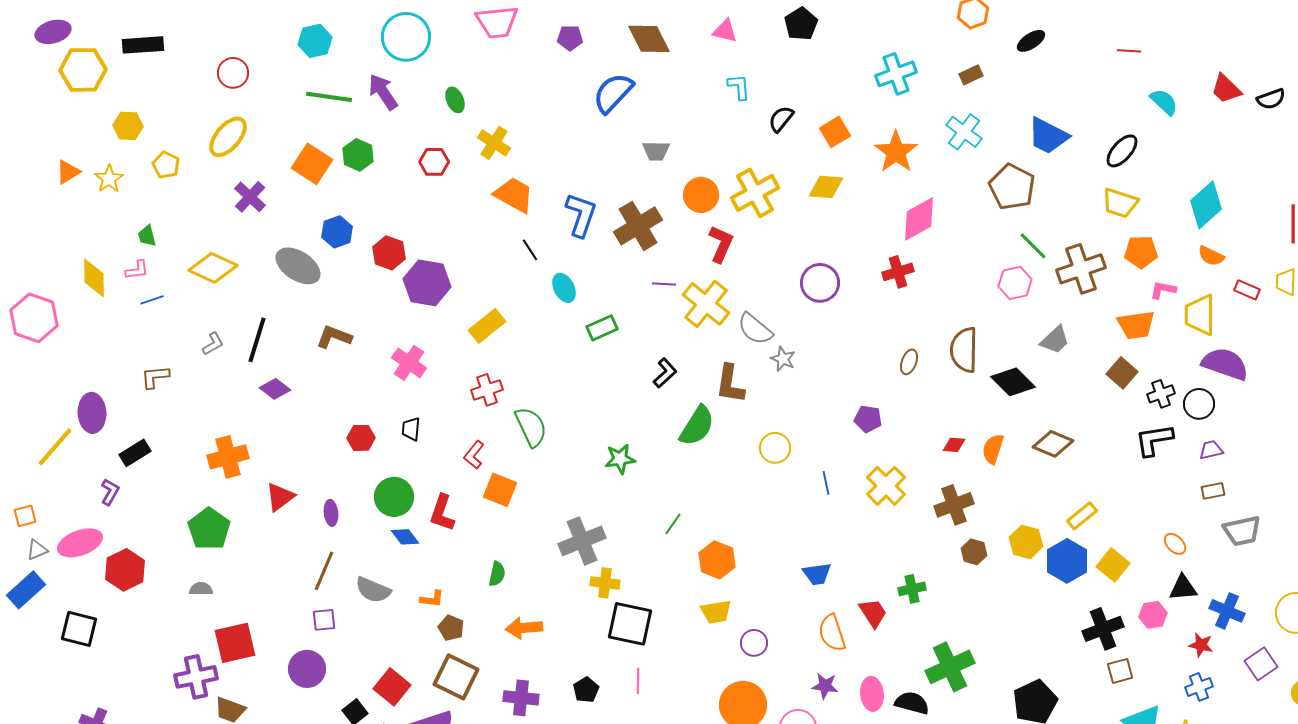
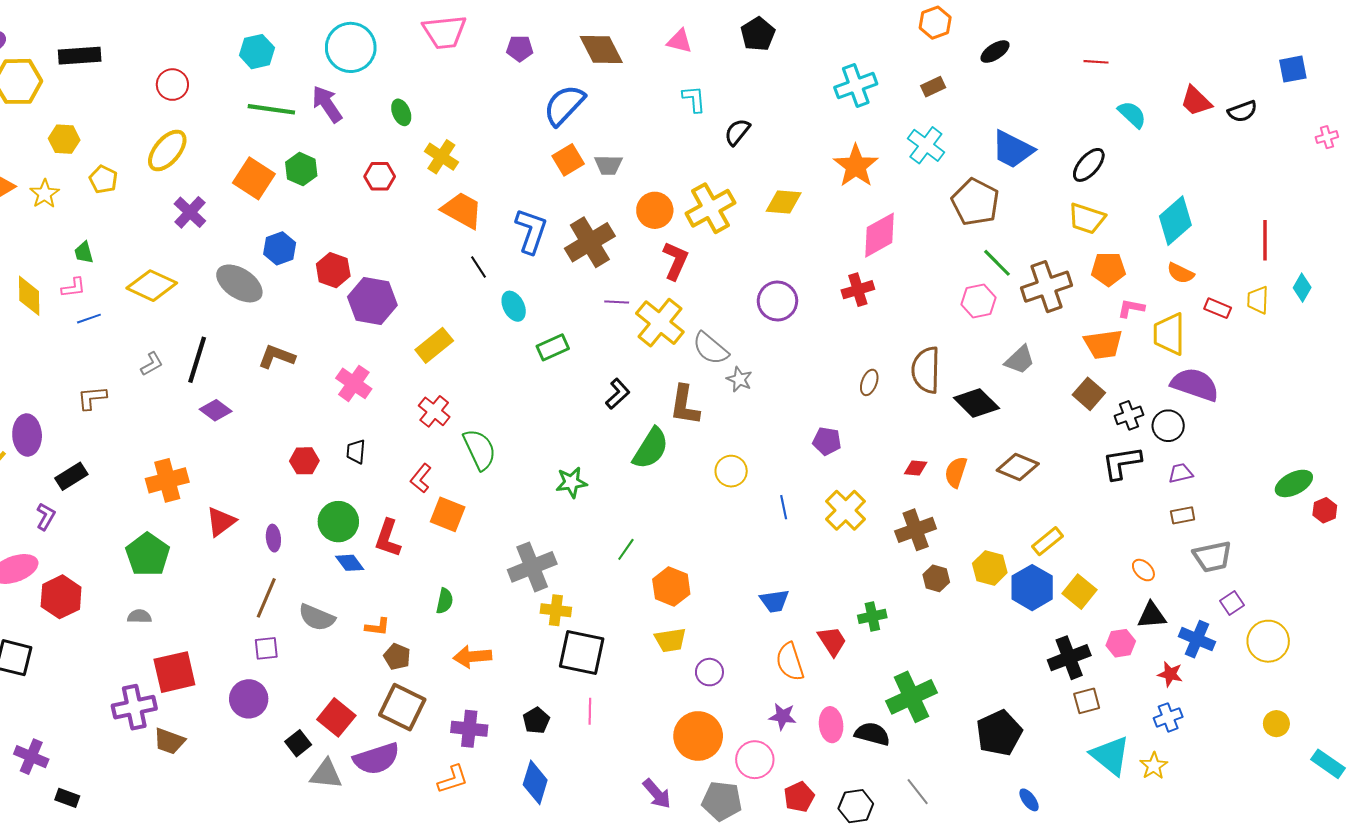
orange square: (835, 132) -> (568, 160), moved
red cross: (487, 390) -> (434, 411), turned -32
purple square: (1261, 664) -> (1232, 603), moved, size x0.7

